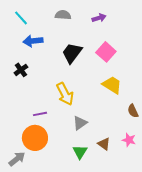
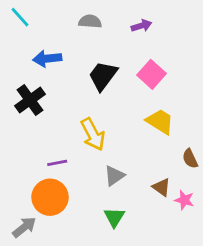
cyan line: (21, 18) -> (20, 17), moved
black cross: (21, 70) -> (30, 100), size x1.5
brown triangle: (104, 144) -> (161, 187), moved

